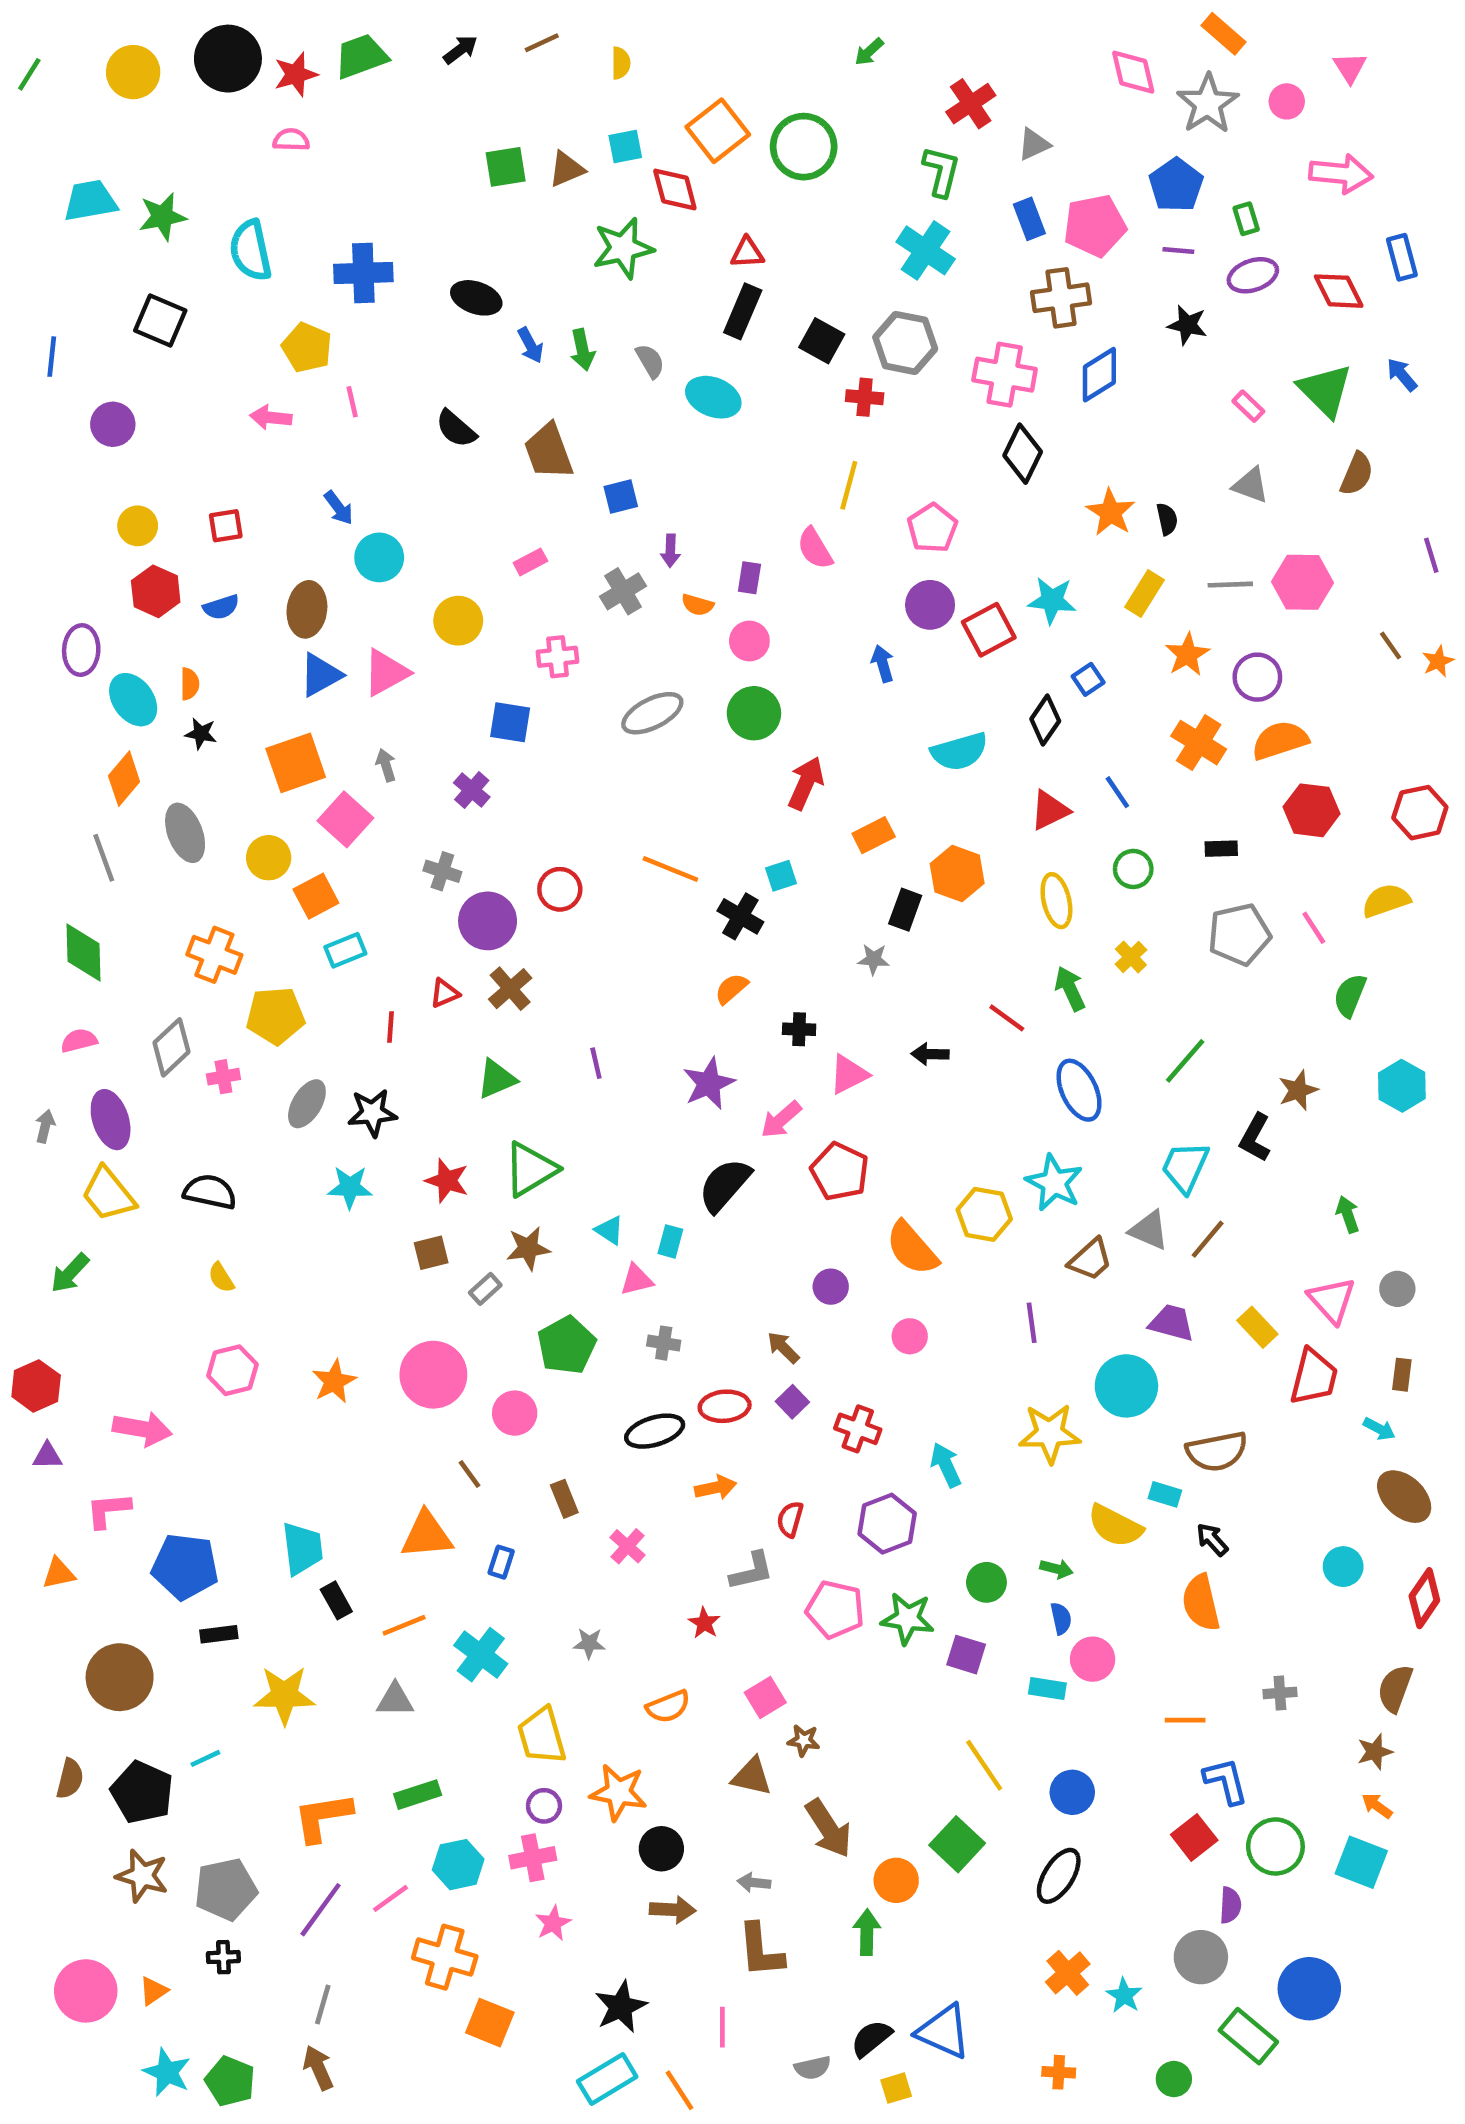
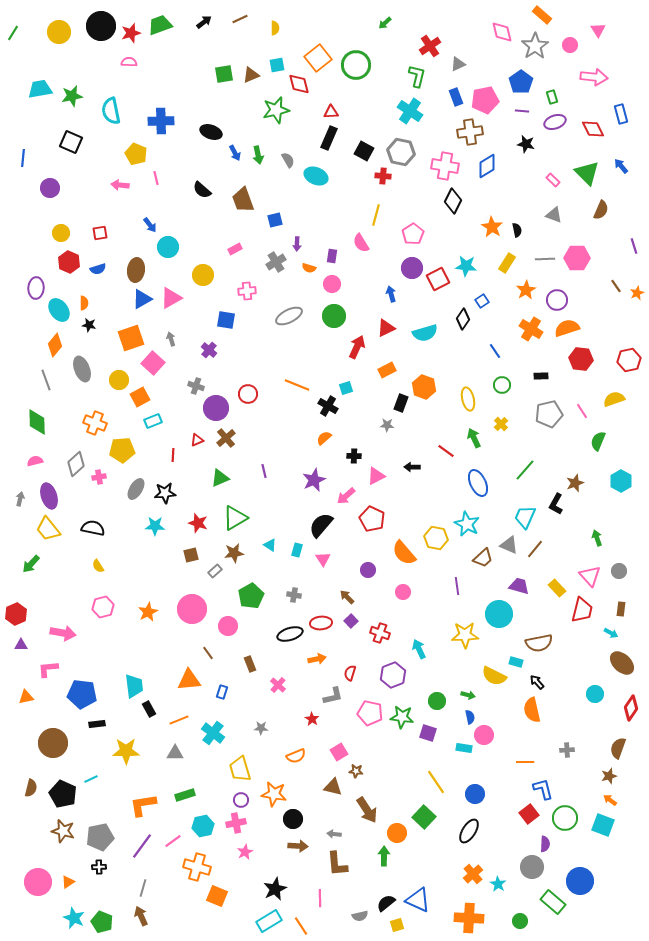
red triangle: (1050, 810) -> (386, 328), moved
pink triangle: (637, 1280) -> (323, 559), moved, turned -49
orange cross: (1059, 2072) -> (469, 918), size x2.0

